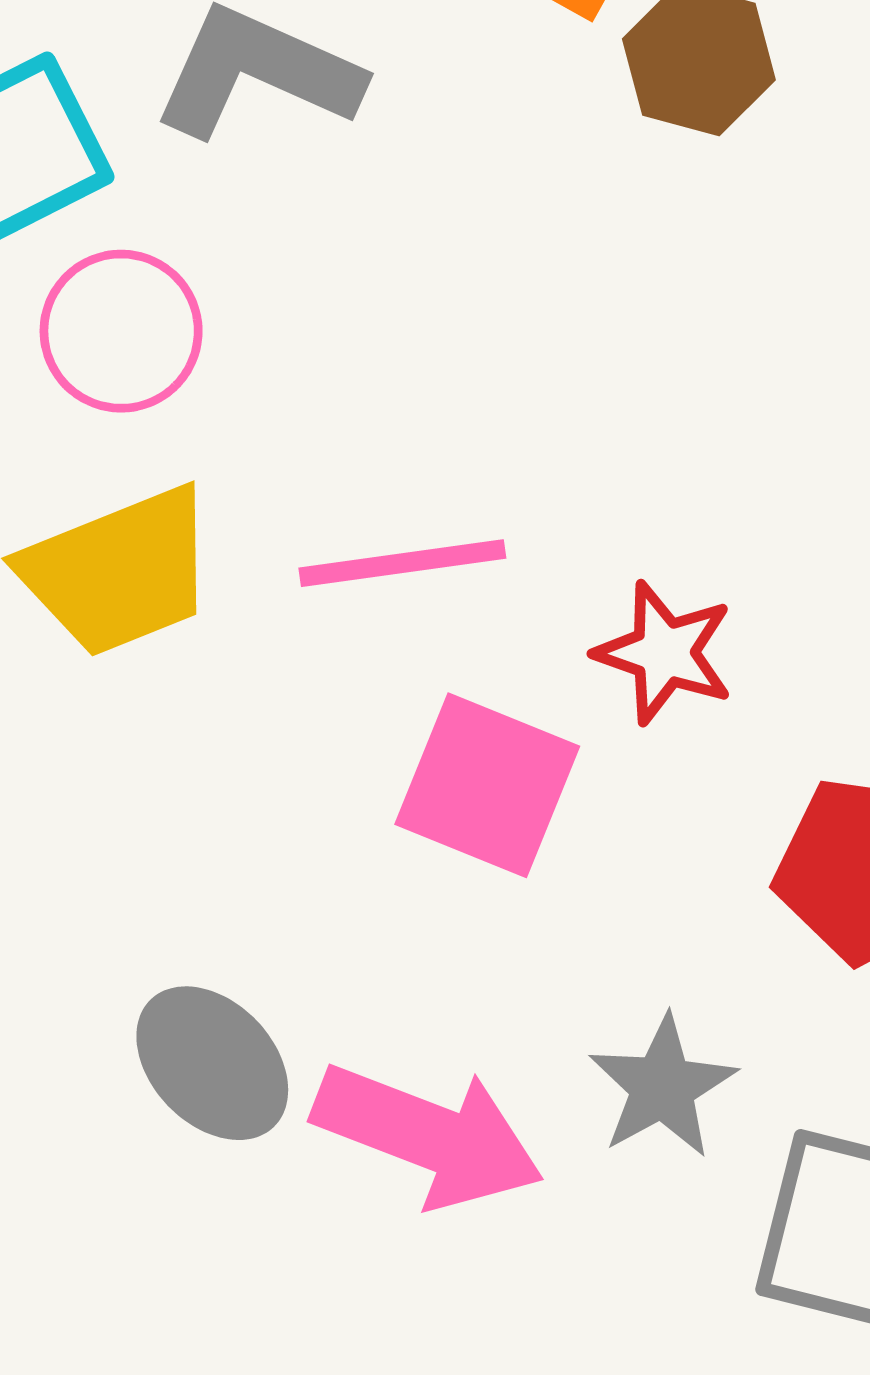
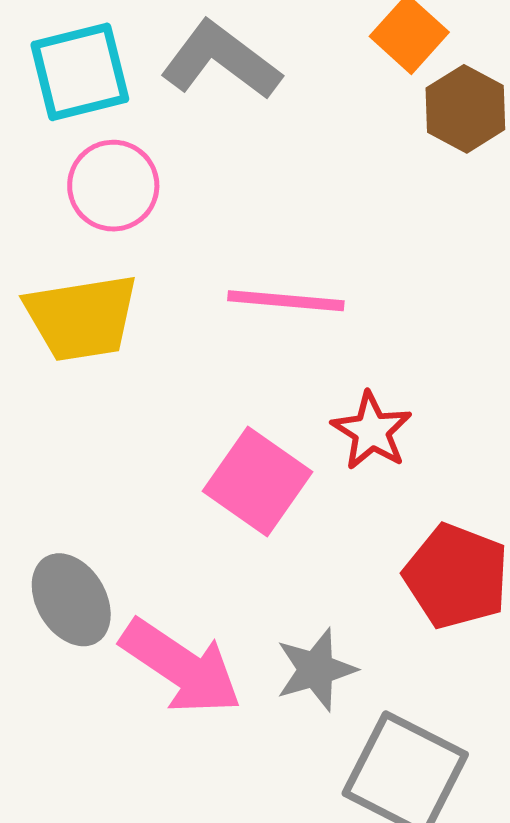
pink line: (402, 563) -> (286, 301), moved

